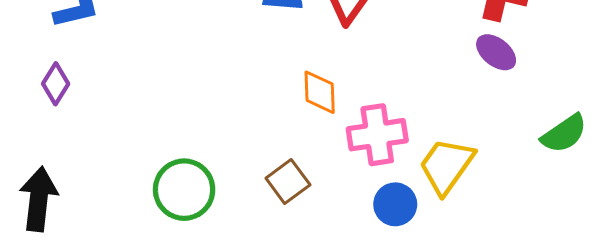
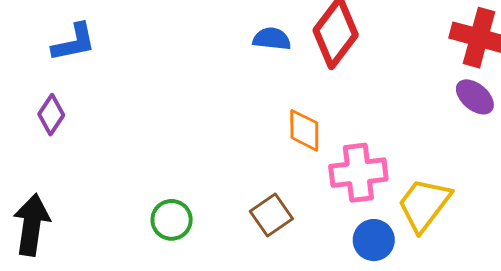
green circle: (184, 190) -> (172, 220), size x0.7

